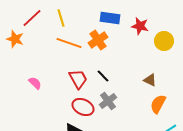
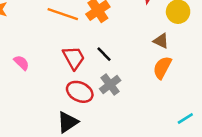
brown triangle: (150, 80) -> (161, 41), moved
orange semicircle: (158, 104) -> (162, 68), moved

